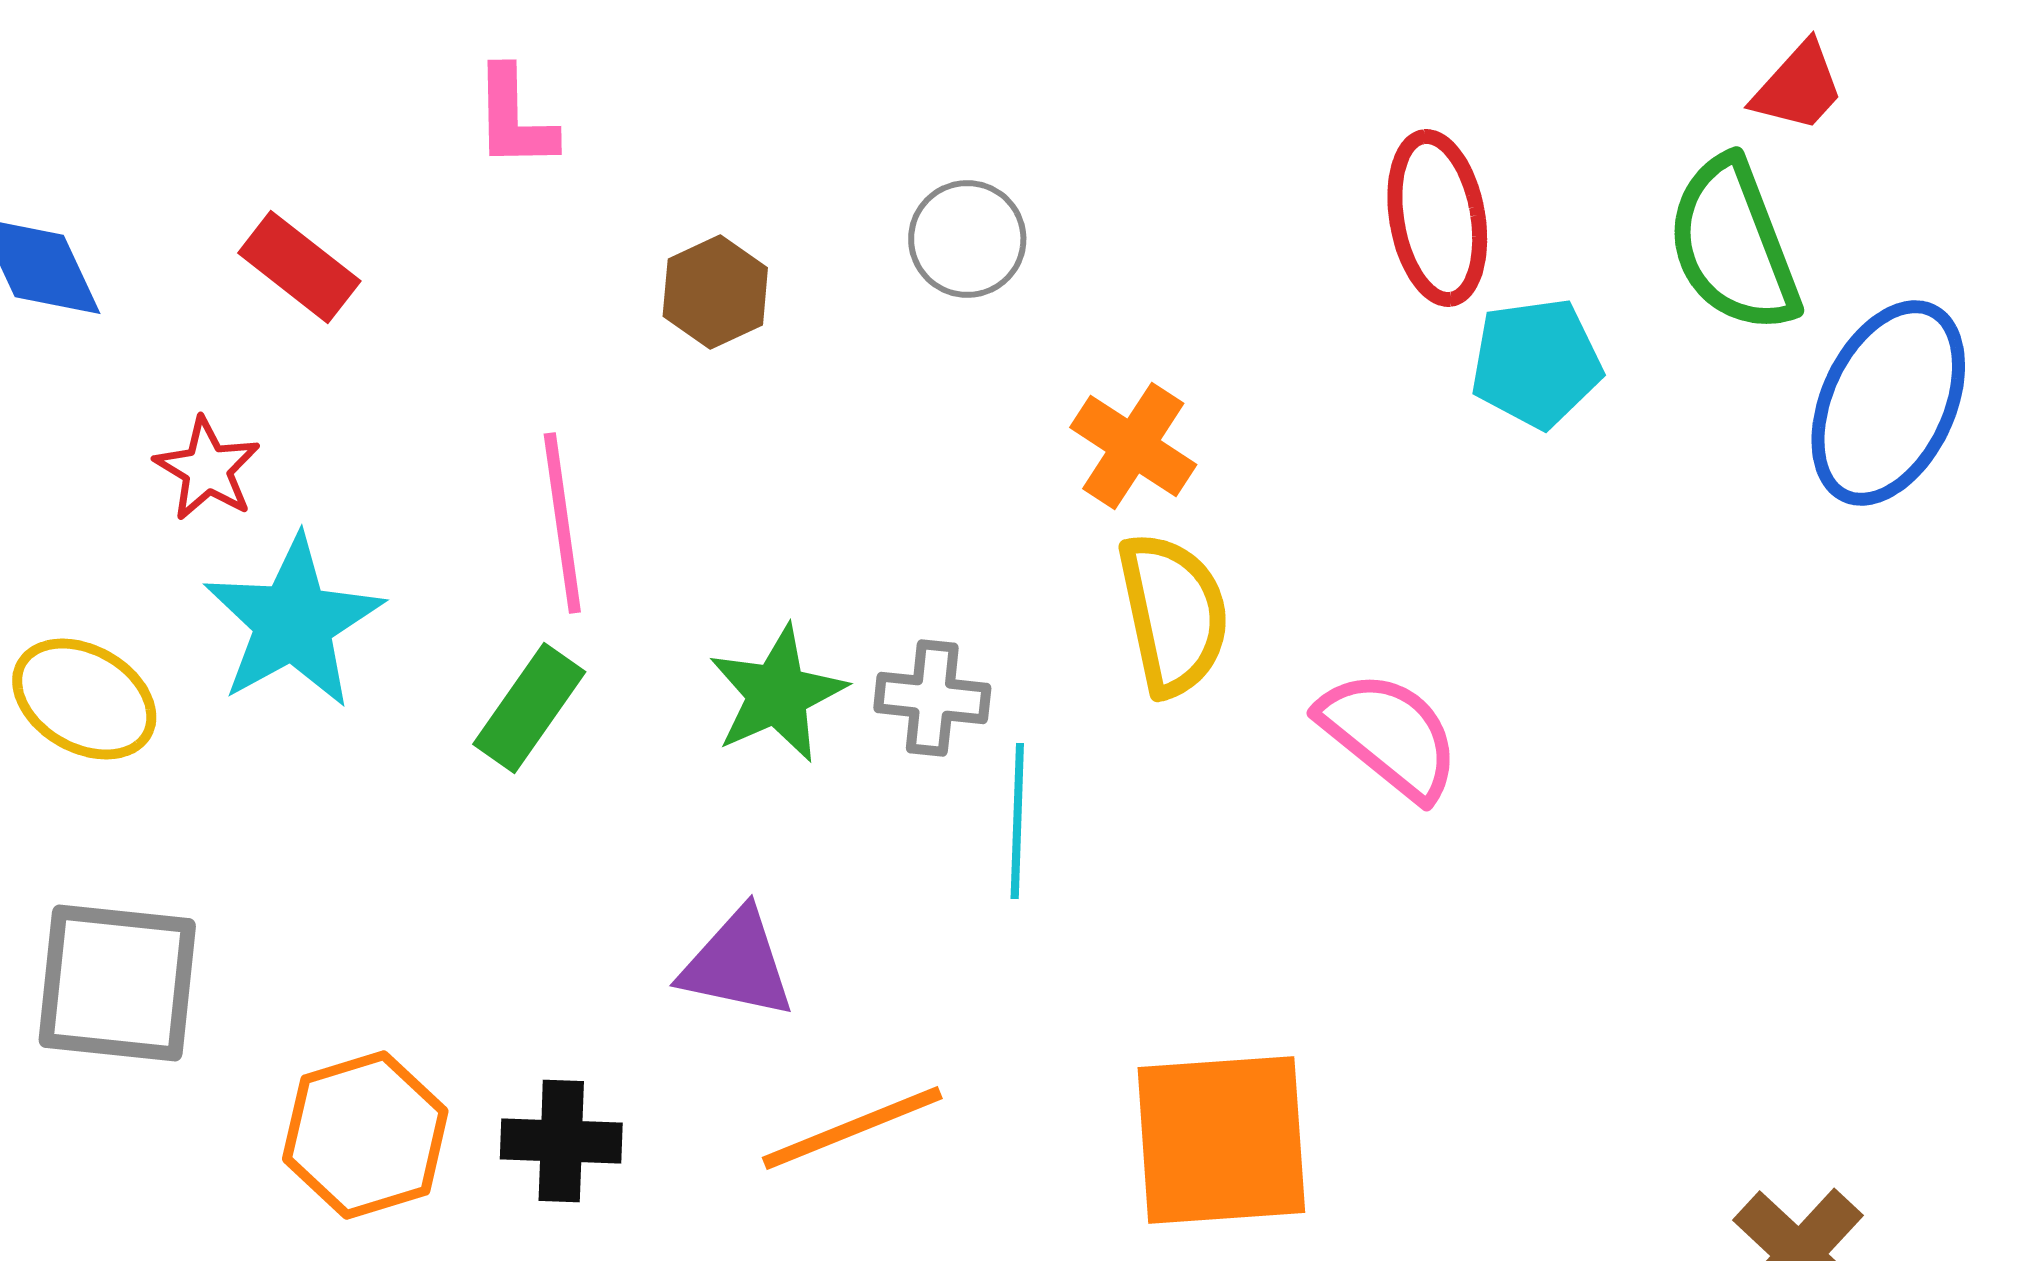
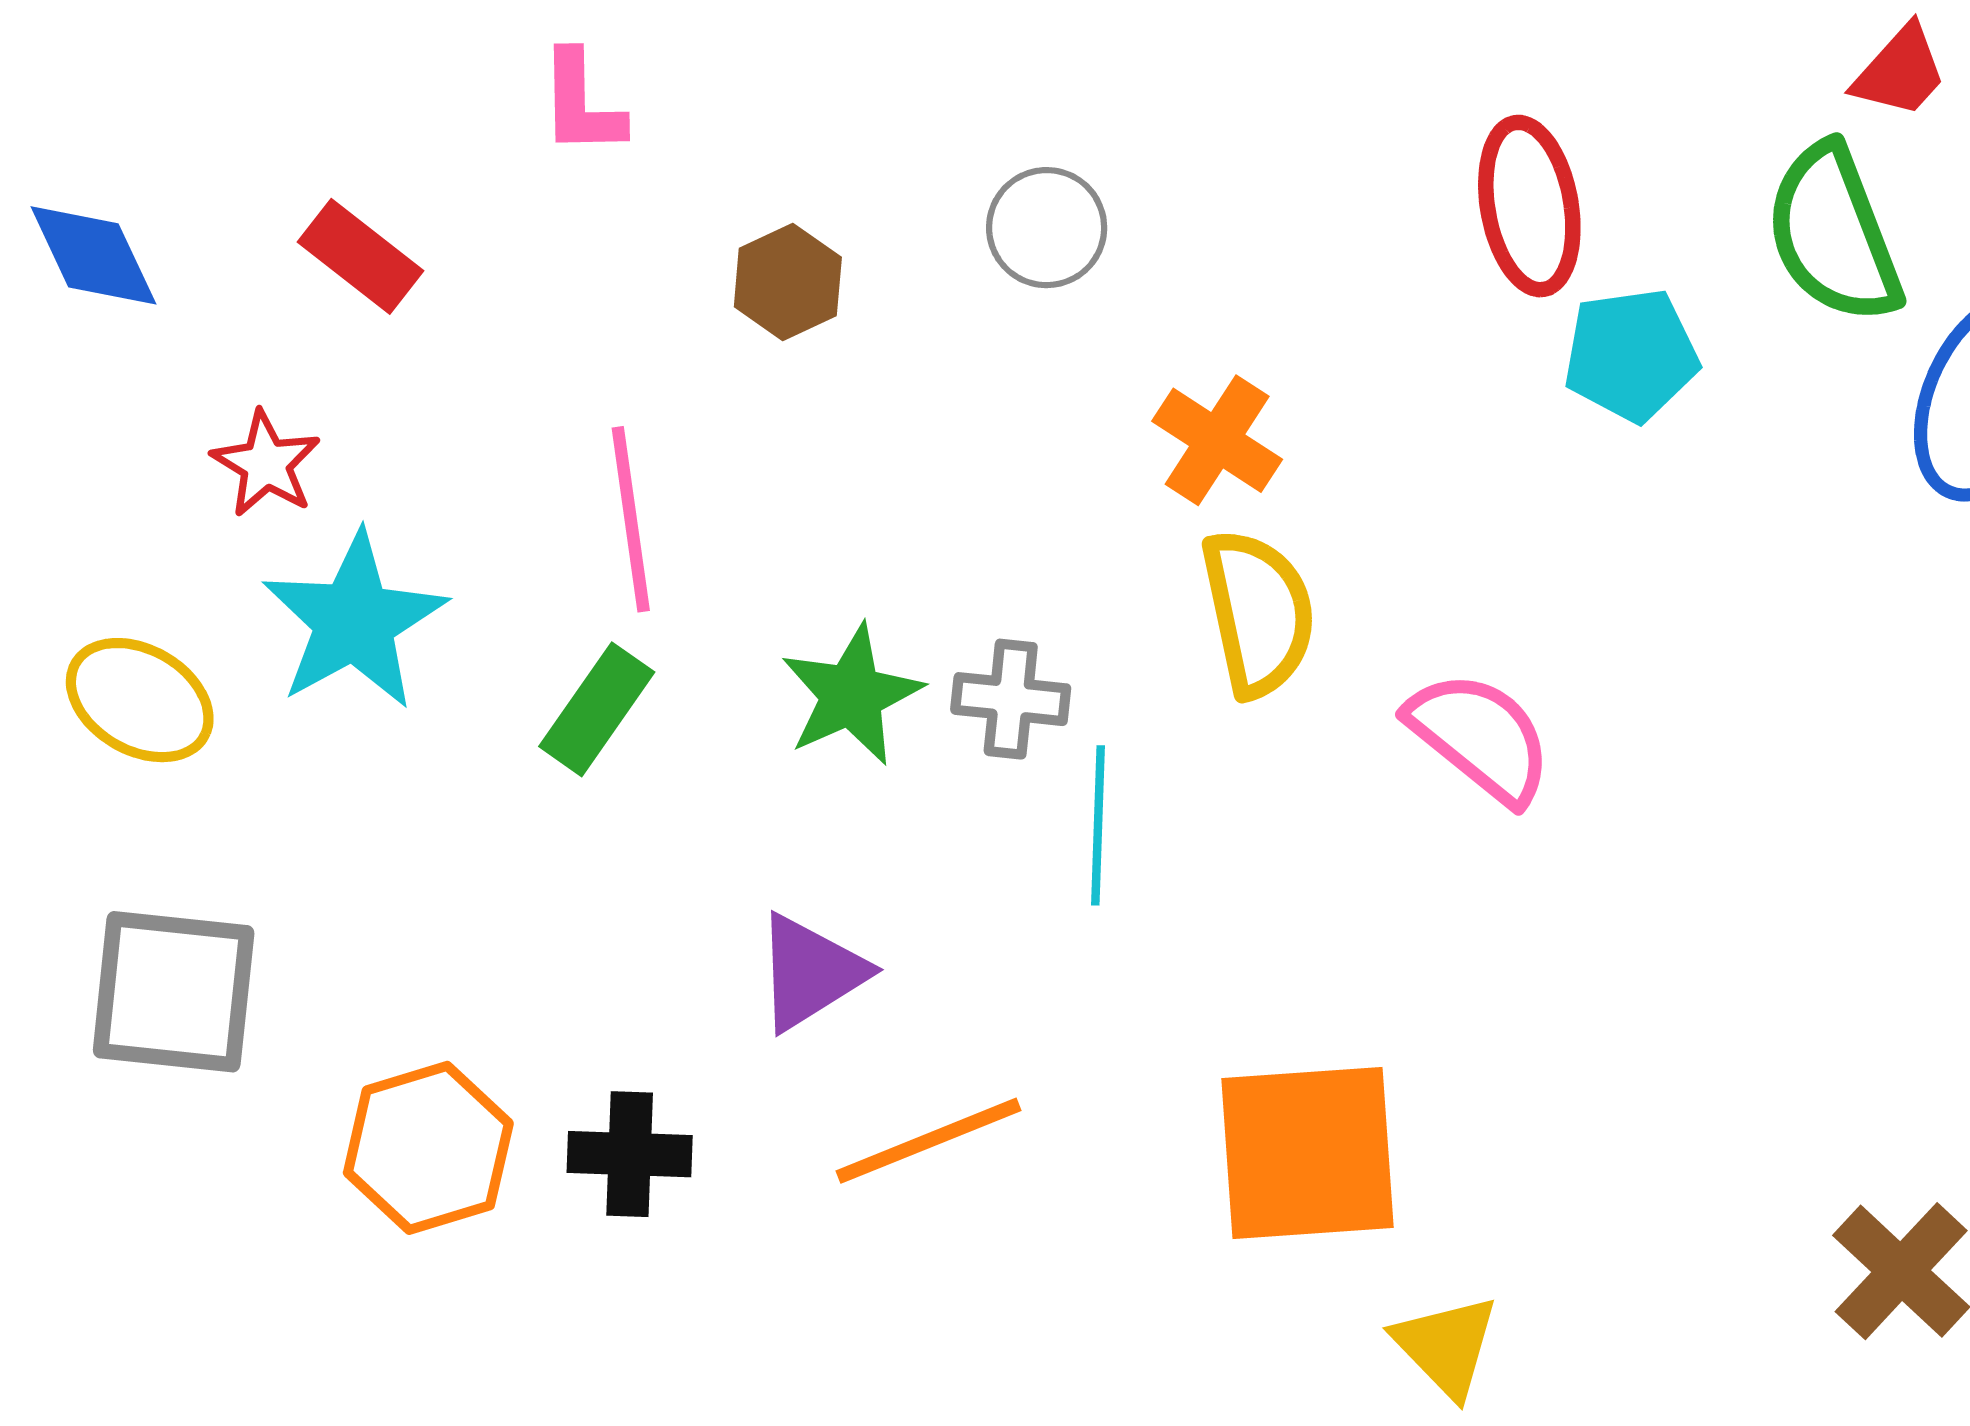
purple triangle: (737, 964) -> (810, 972), turned -44

